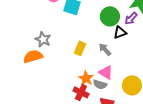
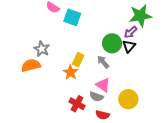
green circle: (110, 16) -> (112, 43), moved
black triangle: (120, 32) -> (129, 46), moved, turned -32
orange star: (86, 78) -> (71, 72), moved

